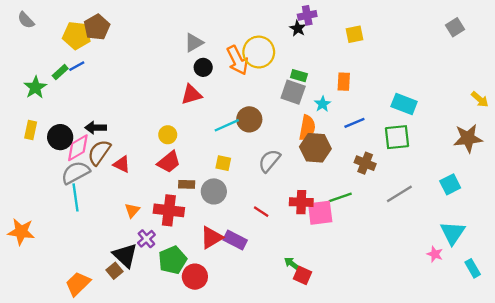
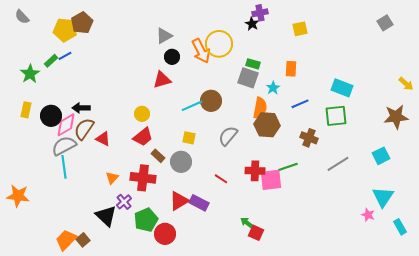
brown rectangle: (187, 184) -> (158, 156), turned 40
brown square: (115, 271) -> (83, 240), moved

